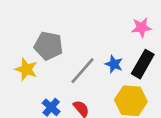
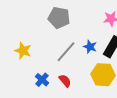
gray pentagon: (49, 46) -> (59, 18), moved

